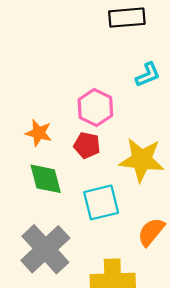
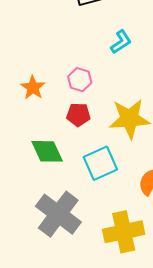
pink hexagon: (95, 108) -> (80, 80), size x0.7
orange star: (39, 133) -> (33, 88), moved, turned 30

